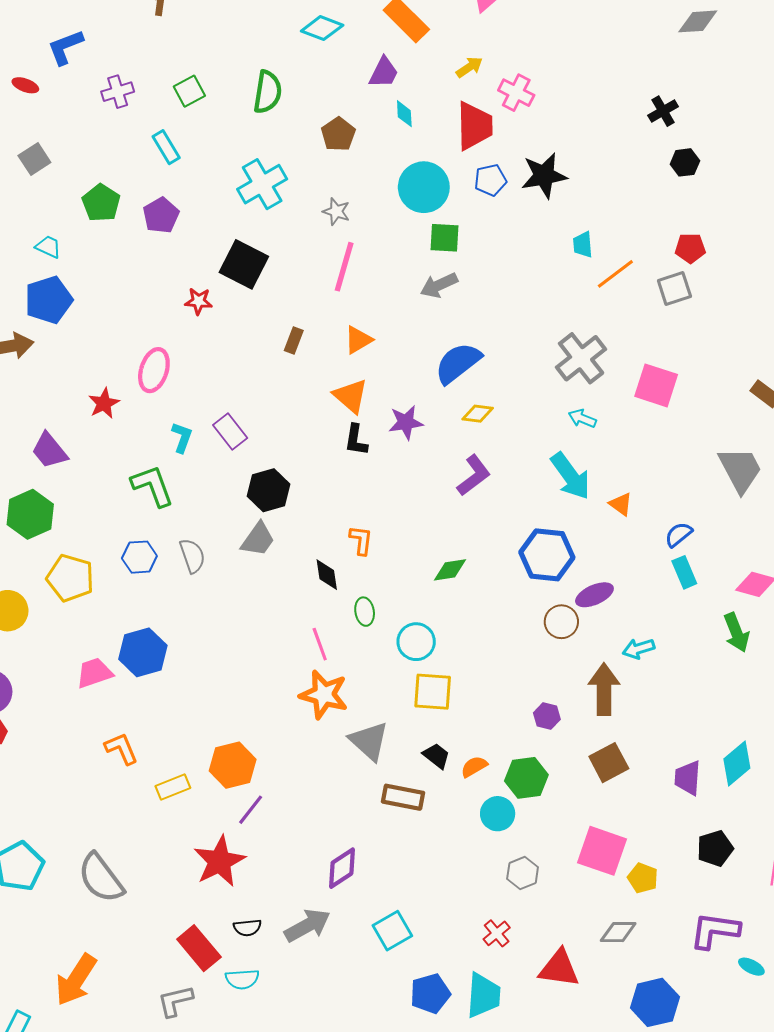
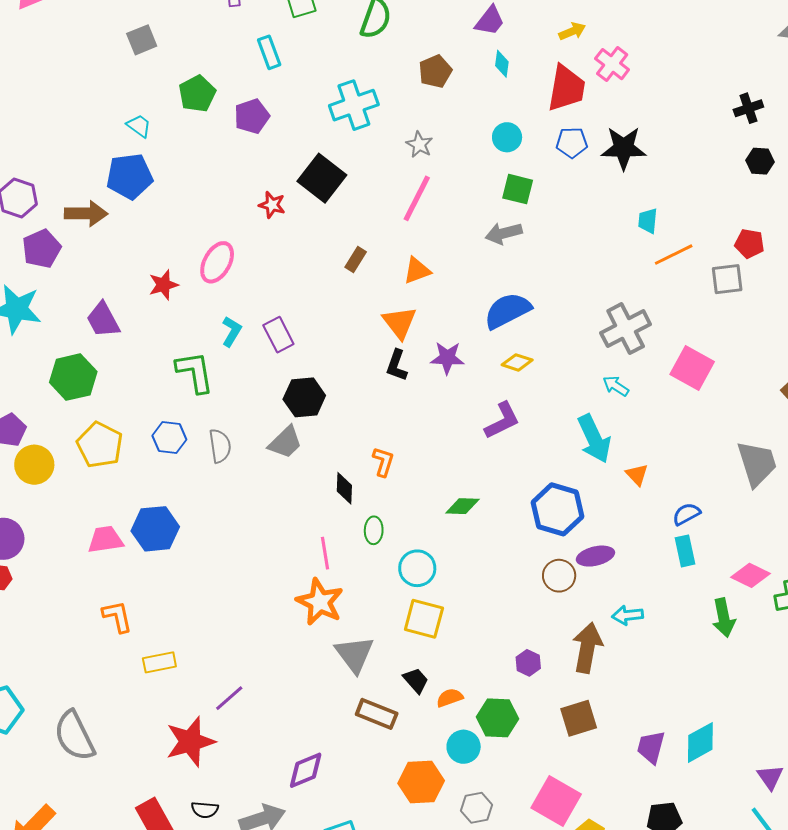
cyan circle: (424, 187) -> (507, 137), size x0.6
orange hexagon: (233, 765) -> (421, 782), moved

